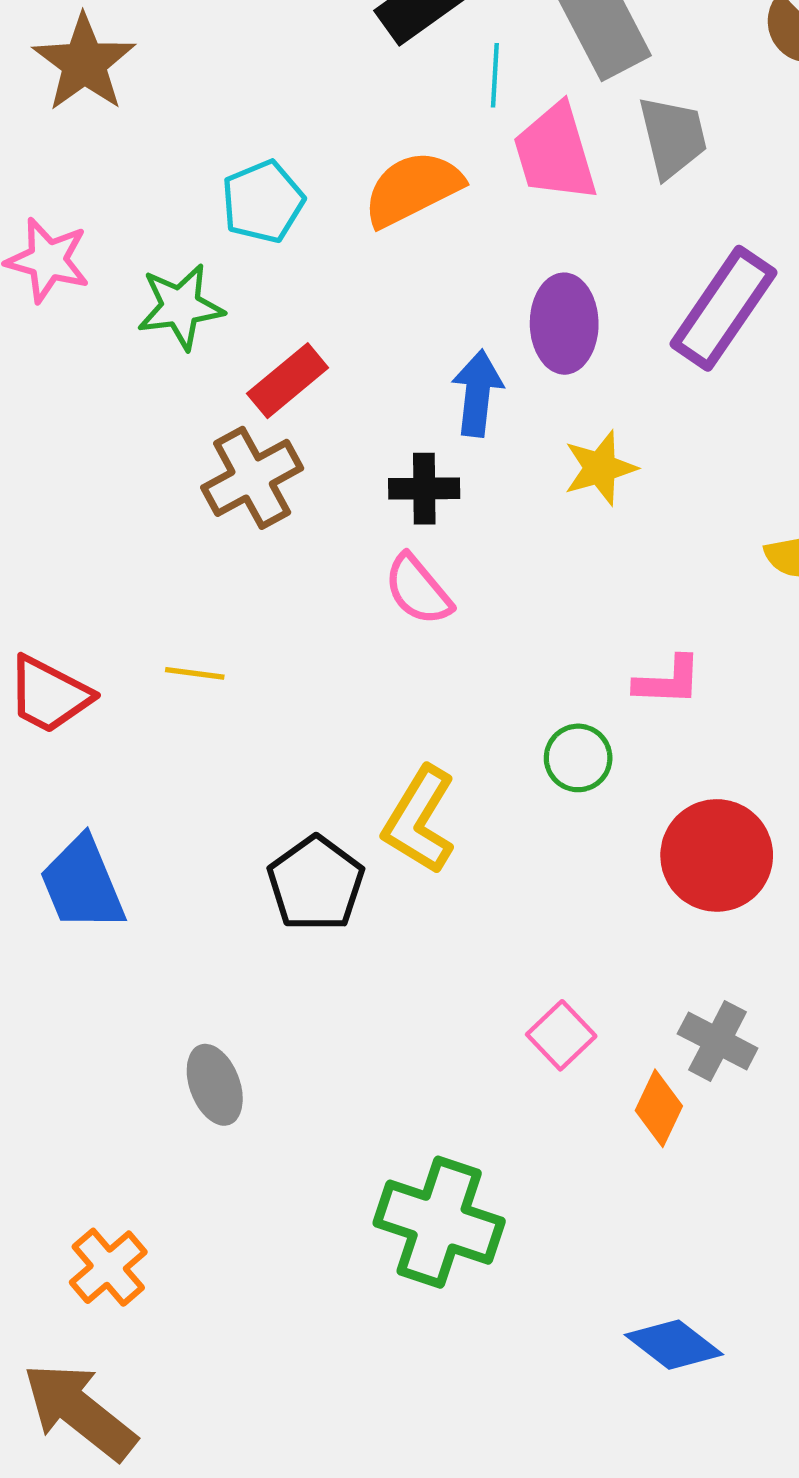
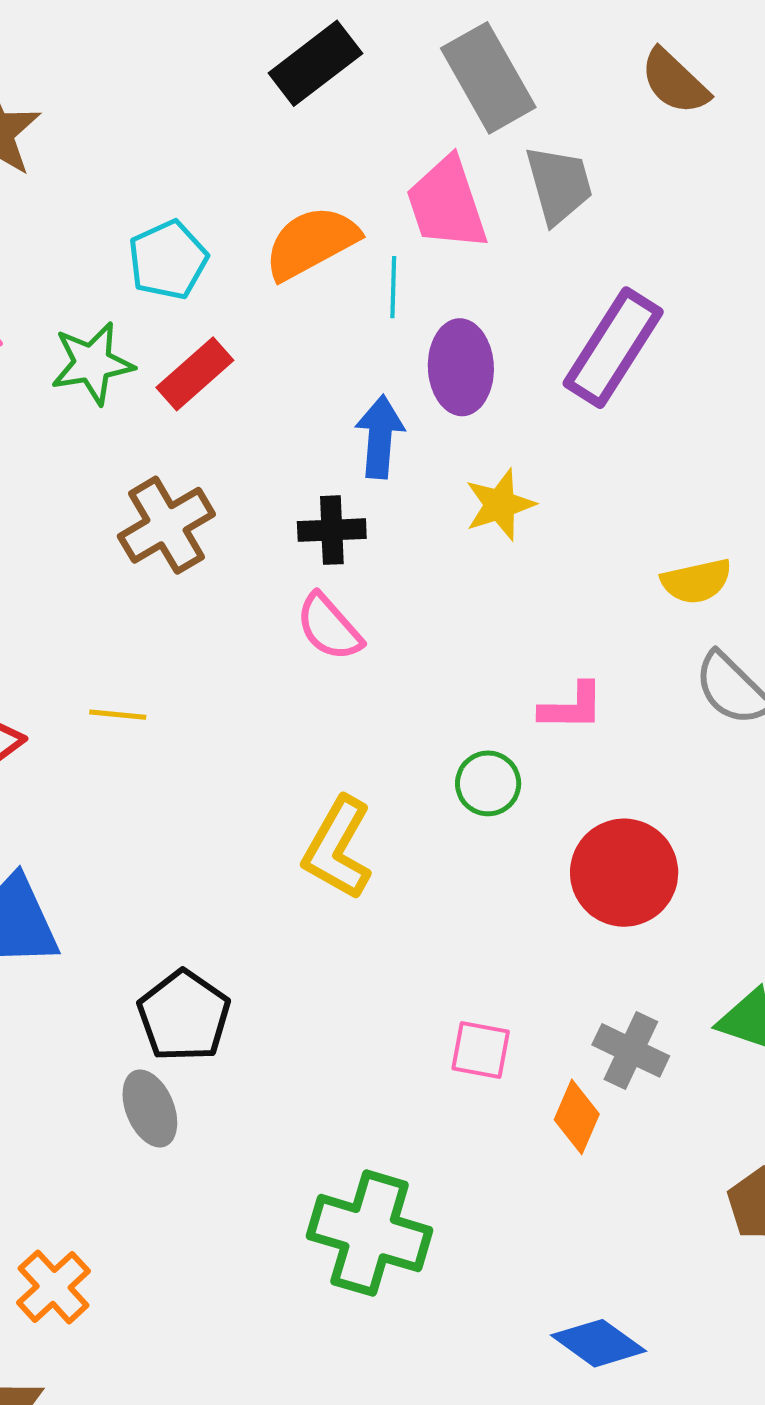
cyan line: (495, 75) -> (393, 287), moved
red rectangle: (288, 381) -> (195, 374), moved
black pentagon: (316, 884) -> (184, 1016), moved
pink square: (561, 1035) -> (481, 1050), turned -34

